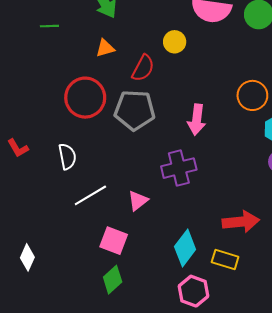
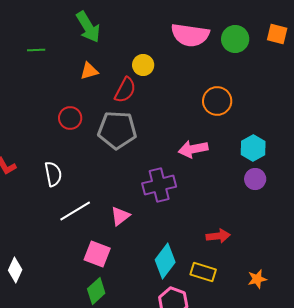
yellow circle: (175, 42) -> (143, 65), moved
orange circle: (252, 95) -> (217, 101), moved
red circle: (85, 98) -> (70, 118), size x0.6
pink arrow: (197, 120) -> (193, 149), moved, turned 72
red arrow: (241, 222) -> (218, 236), size x0.7

